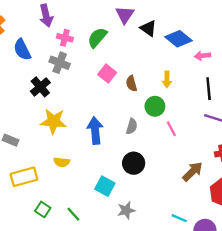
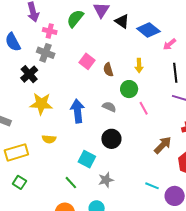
green semicircle: (97, 38) -> (75, 19), moved
pink arrow: (202, 56) -> (169, 44), turned -32
gray semicircle: (132, 126) -> (109, 107), turned -80
green square: (43, 209) -> (19, 182), moved
green line: (73, 214) -> (71, 183), moved

